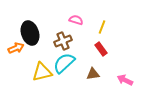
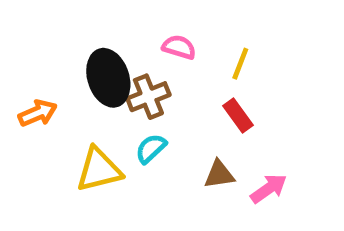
black ellipse: (30, 33) -> (108, 78), moved
cyan semicircle: (64, 63) -> (151, 148), size x0.6
pink arrow: (125, 80) -> (269, 189), moved, turned 119

